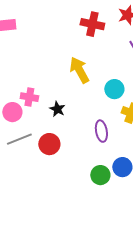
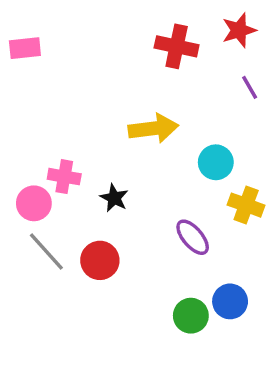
yellow arrow: (79, 70) -> (153, 128), turned 112
purple ellipse: (101, 131) -> (193, 237), turned -30
gray line: (19, 139) -> (46, 251), turned 70

